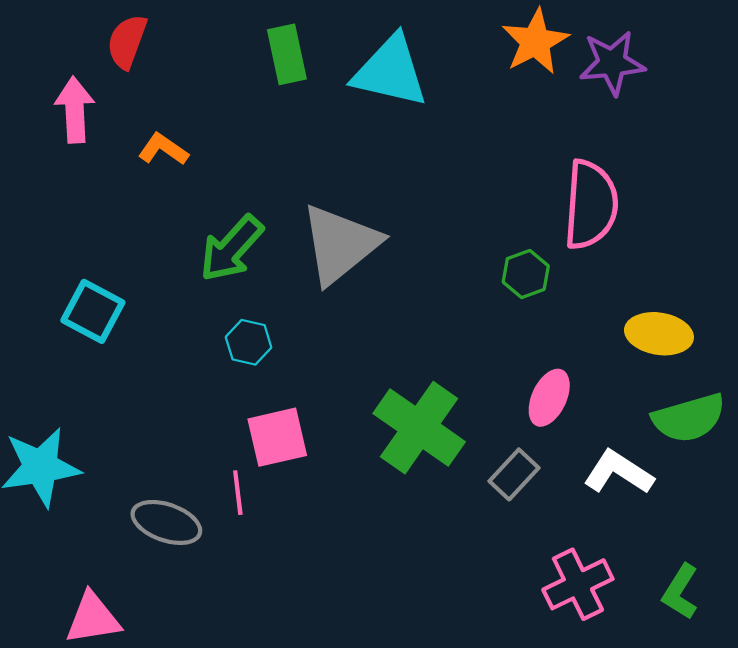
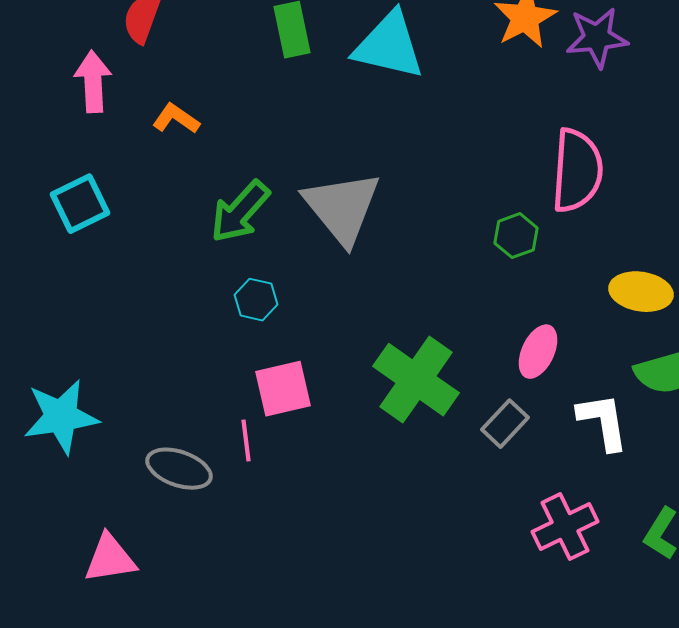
gray triangle: (340, 244) -> (342, 208), turned -30
cyan square: (93, 311) -> (80, 204), moved, turned 36
white L-shape: (618, 472) -> (603, 422), turned 48

